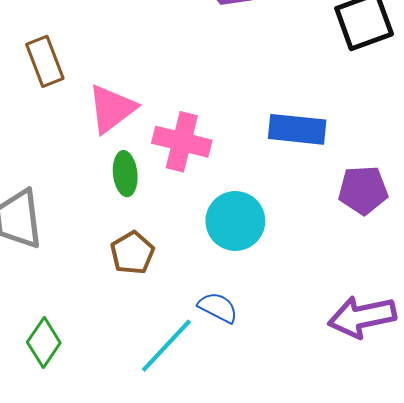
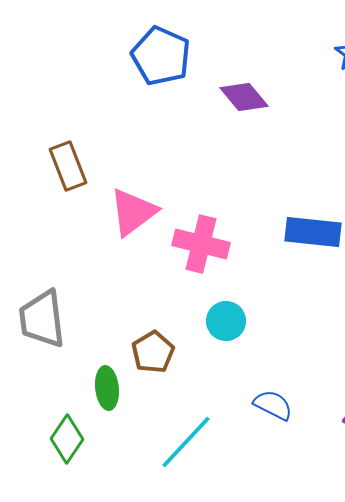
green ellipse: (125, 174) -> (107, 388), moved
cyan circle: (235, 221) -> (226, 321), moved, size x0.7
blue semicircle: (218, 307) -> (273, 405), moved

